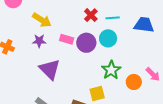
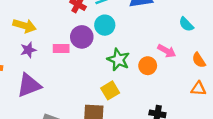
pink rectangle: (67, 39) -> (61, 48), moved
purple triangle: (50, 69) -> (29, 85), moved, turned -50

